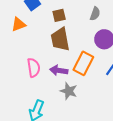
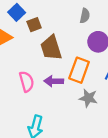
brown square: (59, 15) -> (34, 25), moved
gray star: (69, 91) -> (88, 98), moved

